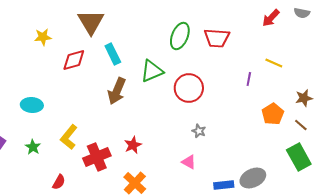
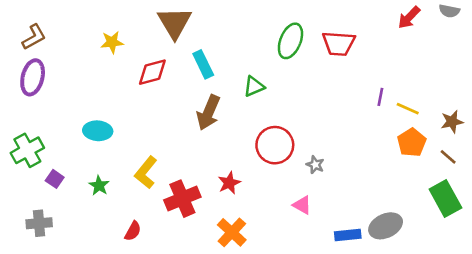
yellow line: (274, 63) -> (408, 109), moved
green triangle: (152, 71) -> (254, 86), size x0.7
red circle: (189, 88) -> (275, 145), moved

